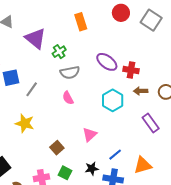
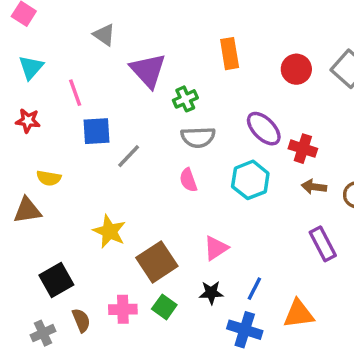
red circle: (121, 13) -> (296, 69), moved
cyan hexagon: (113, 100) -> (250, 180), moved
yellow star: (25, 123) -> (109, 231), moved
brown square: (57, 148) -> (157, 262), size x1.6
blue line: (115, 155) -> (254, 289), turned -32
black star: (92, 169) -> (211, 293), moved

